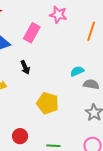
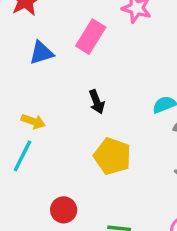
black arrow: (25, 67) -> (97, 102), moved

